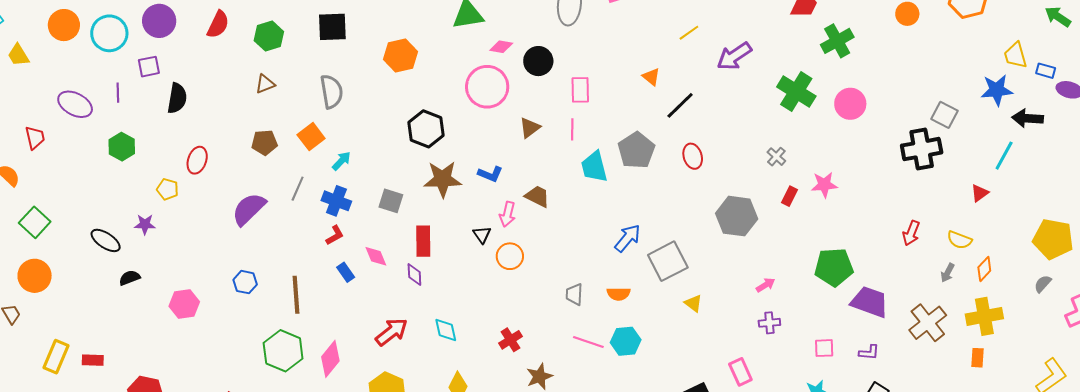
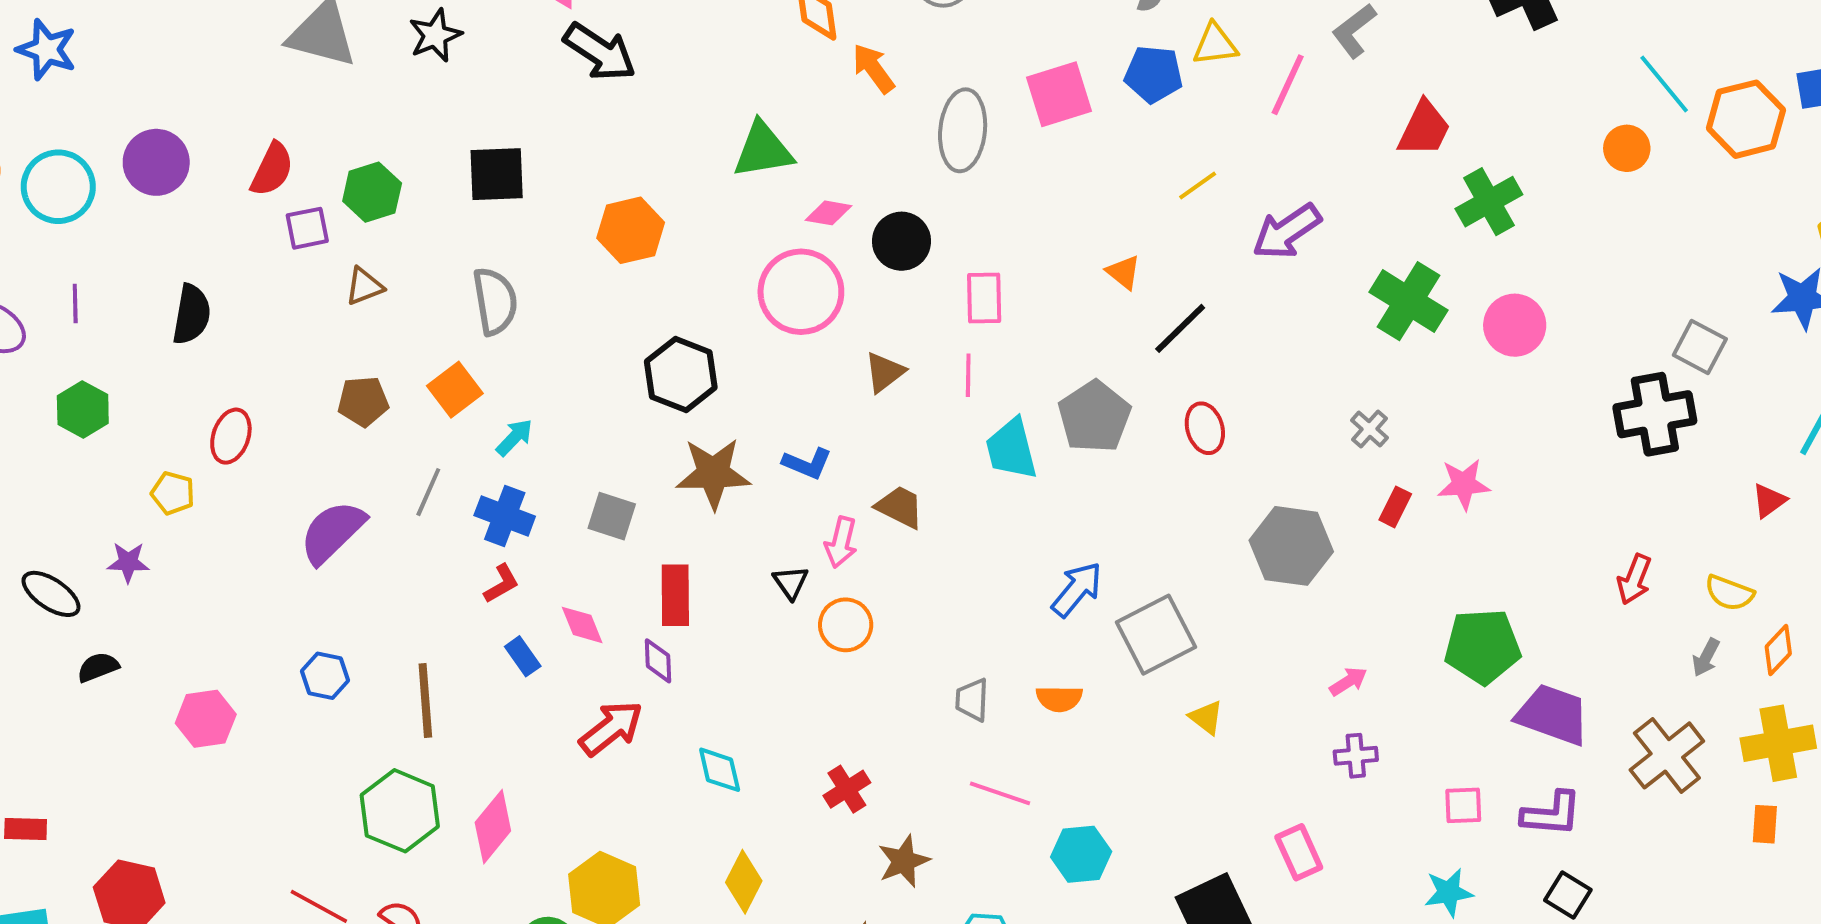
purple square: (149, 67) -> (307, 228), moved
red arrow: (392, 332) -> (611, 728), moved
cyan hexagon: (626, 341) -> (1081, 854), moved
purple L-shape: (869, 352) -> (1552, 814), size x1.5

